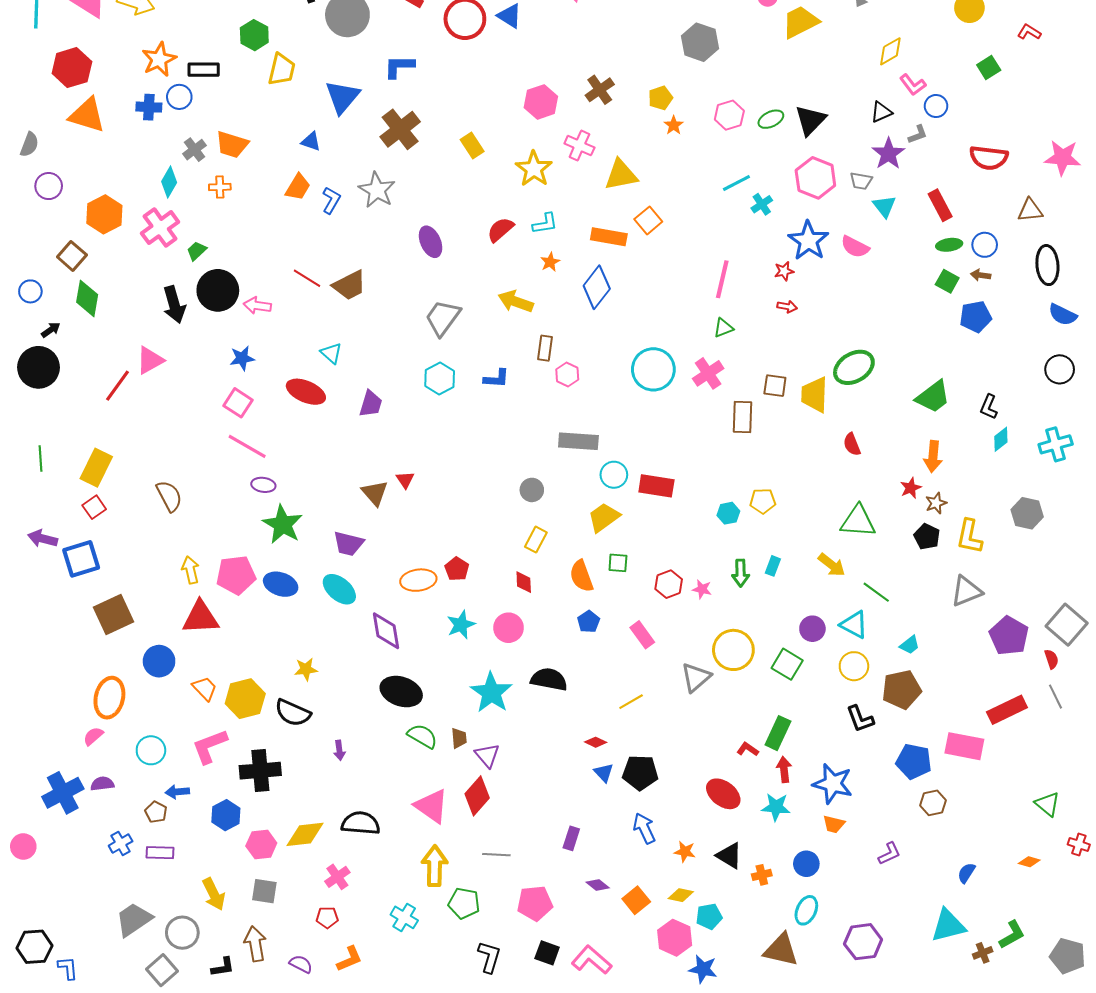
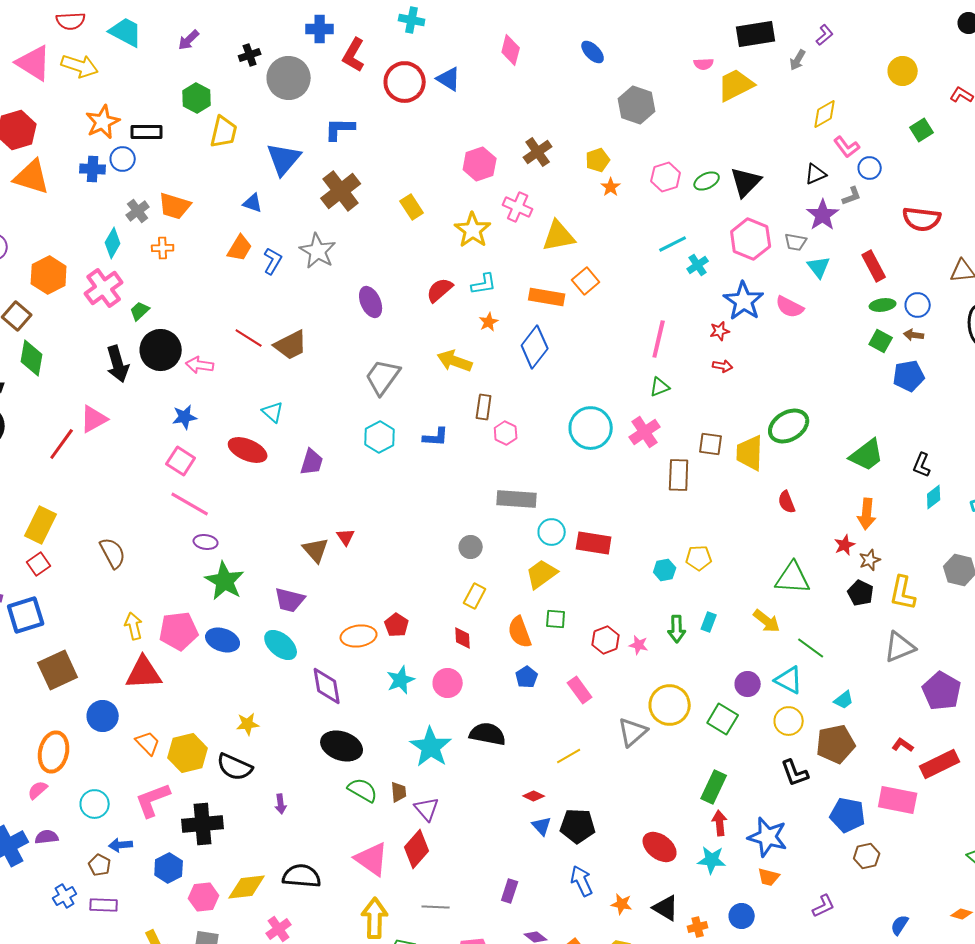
red L-shape: (748, 749) -> (903, 745), moved

